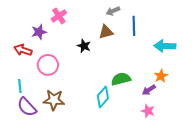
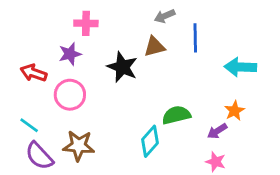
pink cross: (59, 16) -> (86, 23), turned 35
purple star: (39, 32) -> (70, 54), moved
black star: (84, 46) -> (122, 67), size x1.5
cyan line: (20, 86) -> (29, 125), turned -48

